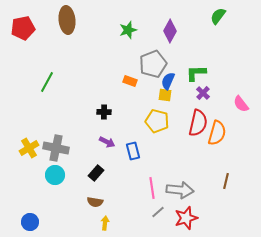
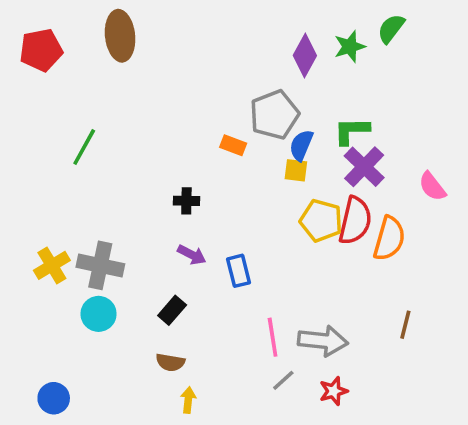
green star: (128, 30) -> (350, 47), moved
purple cross: (203, 93) -> (364, 167), size x1.6
yellow pentagon: (157, 121) -> (321, 221), moved
red star: (186, 218) -> (334, 391), size x0.7

